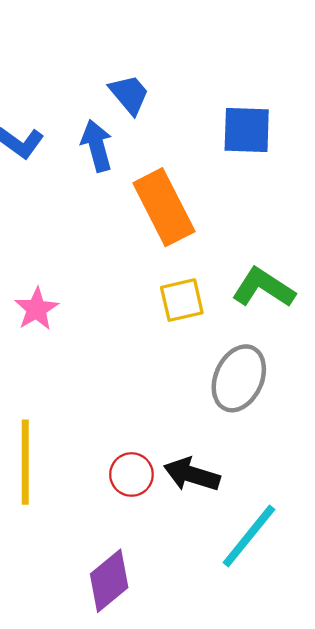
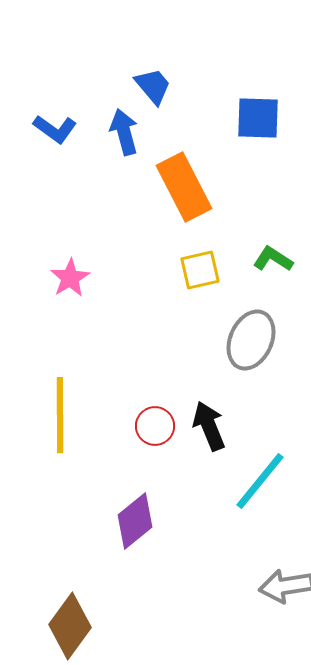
green L-shape: (263, 288) -> (273, 259), size x0.7
black arrow: (192, 474) -> (209, 426), turned 51

